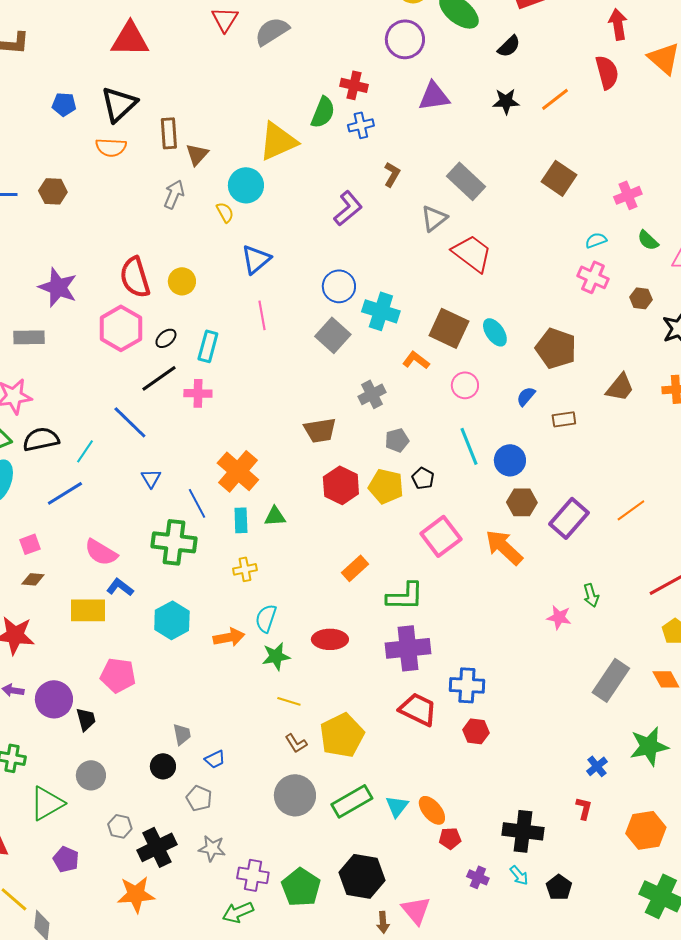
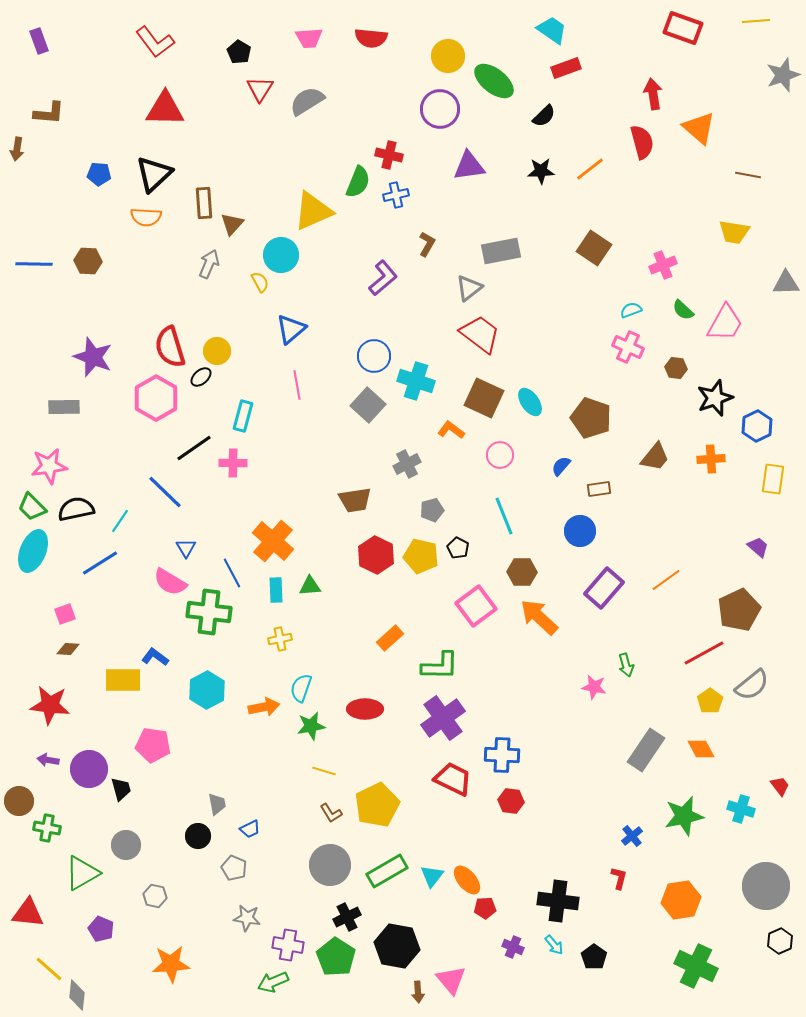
gray rectangle: (466, 181) -> (501, 251), turned -54
red trapezoid: (472, 253) -> (480, 334), moved
black ellipse: (166, 338) -> (201, 377), moved
blue circle: (510, 460) -> (580, 531), moved
brown hexagon: (522, 502) -> (522, 572), moved
pink semicircle: (101, 552) -> (170, 582), moved
purple cross: (408, 648) -> (443, 718), turned -30
black cross: (157, 847) -> (347, 917), moved, size x0.7

